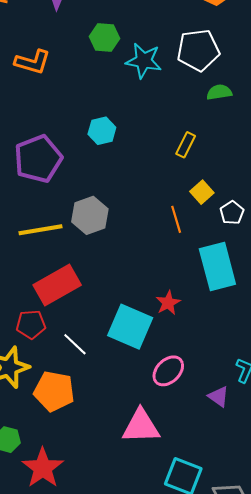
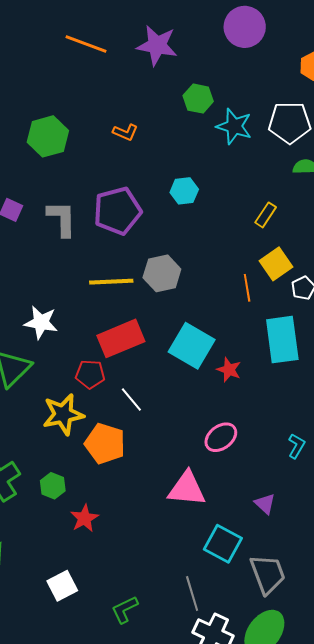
orange L-shape: (33, 62) -> (125, 132), moved, size x0.7
yellow square: (202, 192) -> (276, 264), size x1.4
red star: (168, 303) -> (229, 370), turned -30
cyan square: (130, 327) -> (192, 346), moved
purple triangle: (219, 397) -> (265, 504), moved
red star: (43, 468) -> (84, 518), size x0.7

